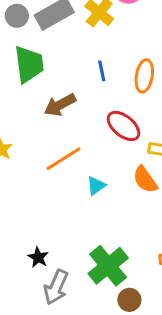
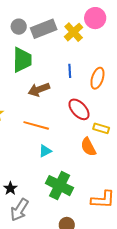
orange line: (63, 159) -> (36, 125), turned 40
cyan triangle: (96, 186) -> (45, 151), moved
green cross: (108, 266) -> (60, 186), moved, turned -32

